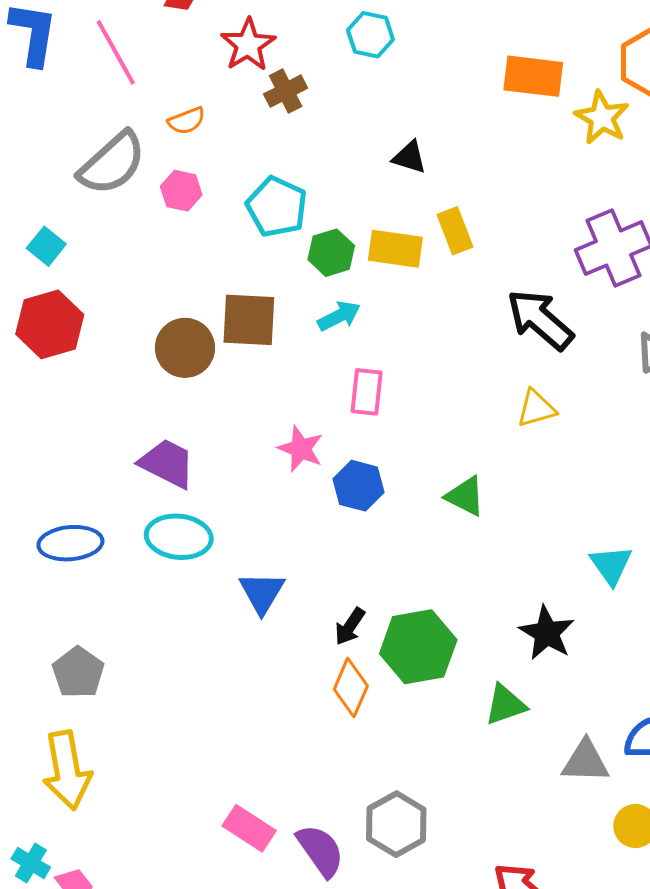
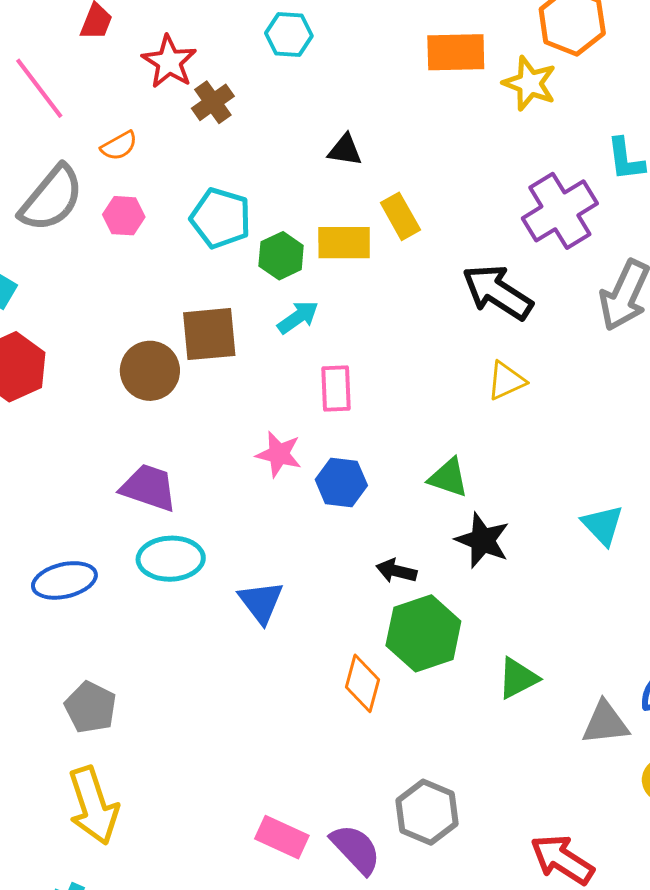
black arrow: (350, 626) -> (396, 571), moved, turned 78
black star: (547, 633) -> (483, 540), moved

